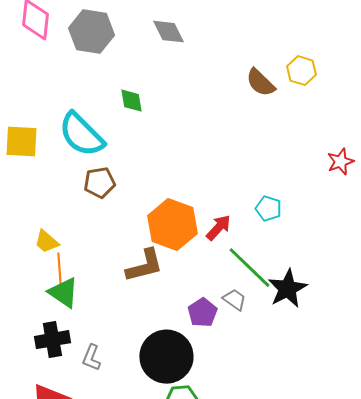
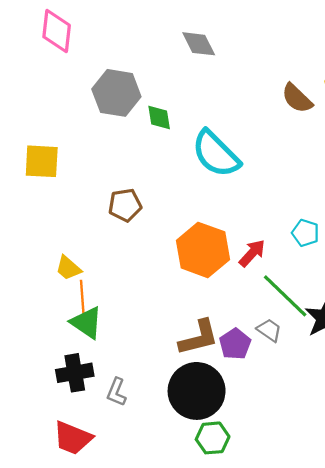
gray hexagon: (91, 32) -> (116, 93), moved
cyan semicircle: (81, 135) -> (216, 154), moved
brown L-shape: (144, 266) -> (199, 338), moved

